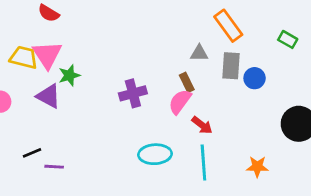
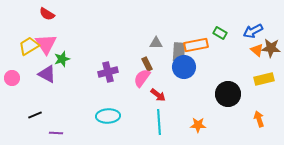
orange rectangle: (228, 26) -> (196, 45), moved, turned -65
yellow trapezoid: (24, 57) -> (29, 46), turned -45
blue circle: (255, 78) -> (184, 67), moved, size x1.5
cyan ellipse: (155, 154) -> (108, 116), moved
purple line: (54, 167) -> (56, 133), moved

